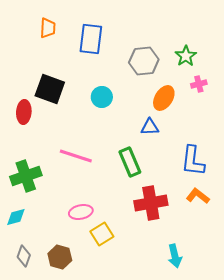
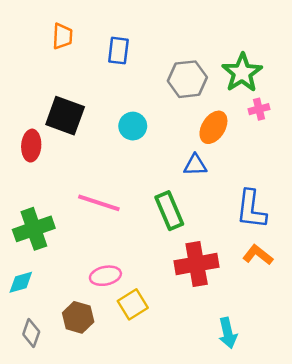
blue rectangle: (91, 39) -> (118, 51), size x0.7
green star: (186, 56) -> (242, 73), size x1.4
brown hexagon: (60, 257) -> (78, 317), moved

